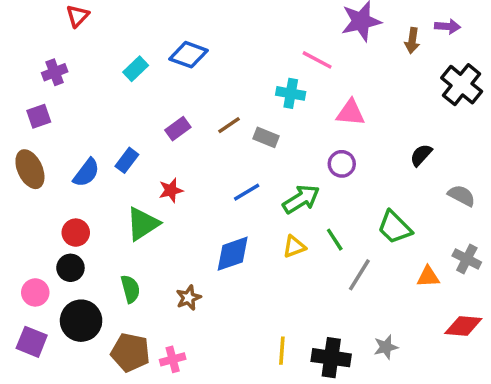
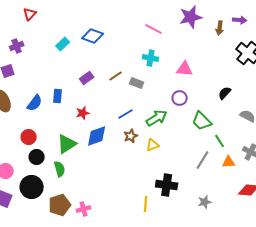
pink line: (317, 60) -> (154, 29), moved
blue rectangle: (127, 160) -> (58, 96), turned -32
green triangle: (143, 224) -> (67, 144), moved
green trapezoid: (395, 227) -> (202, 121), moved
green line: (335, 240) -> (220, 141), moved
blue diamond: (233, 254) -> (97, 136), moved
black circle: (70, 268) -> (37, 157), moved
gray line: (359, 275) -> (203, 160), moved
brown star: (188, 298) -> (131, 136), moved
brown pentagon: (130, 352) -> (60, 205), turned -30
black cross: (331, 358) -> (167, 185), moved

